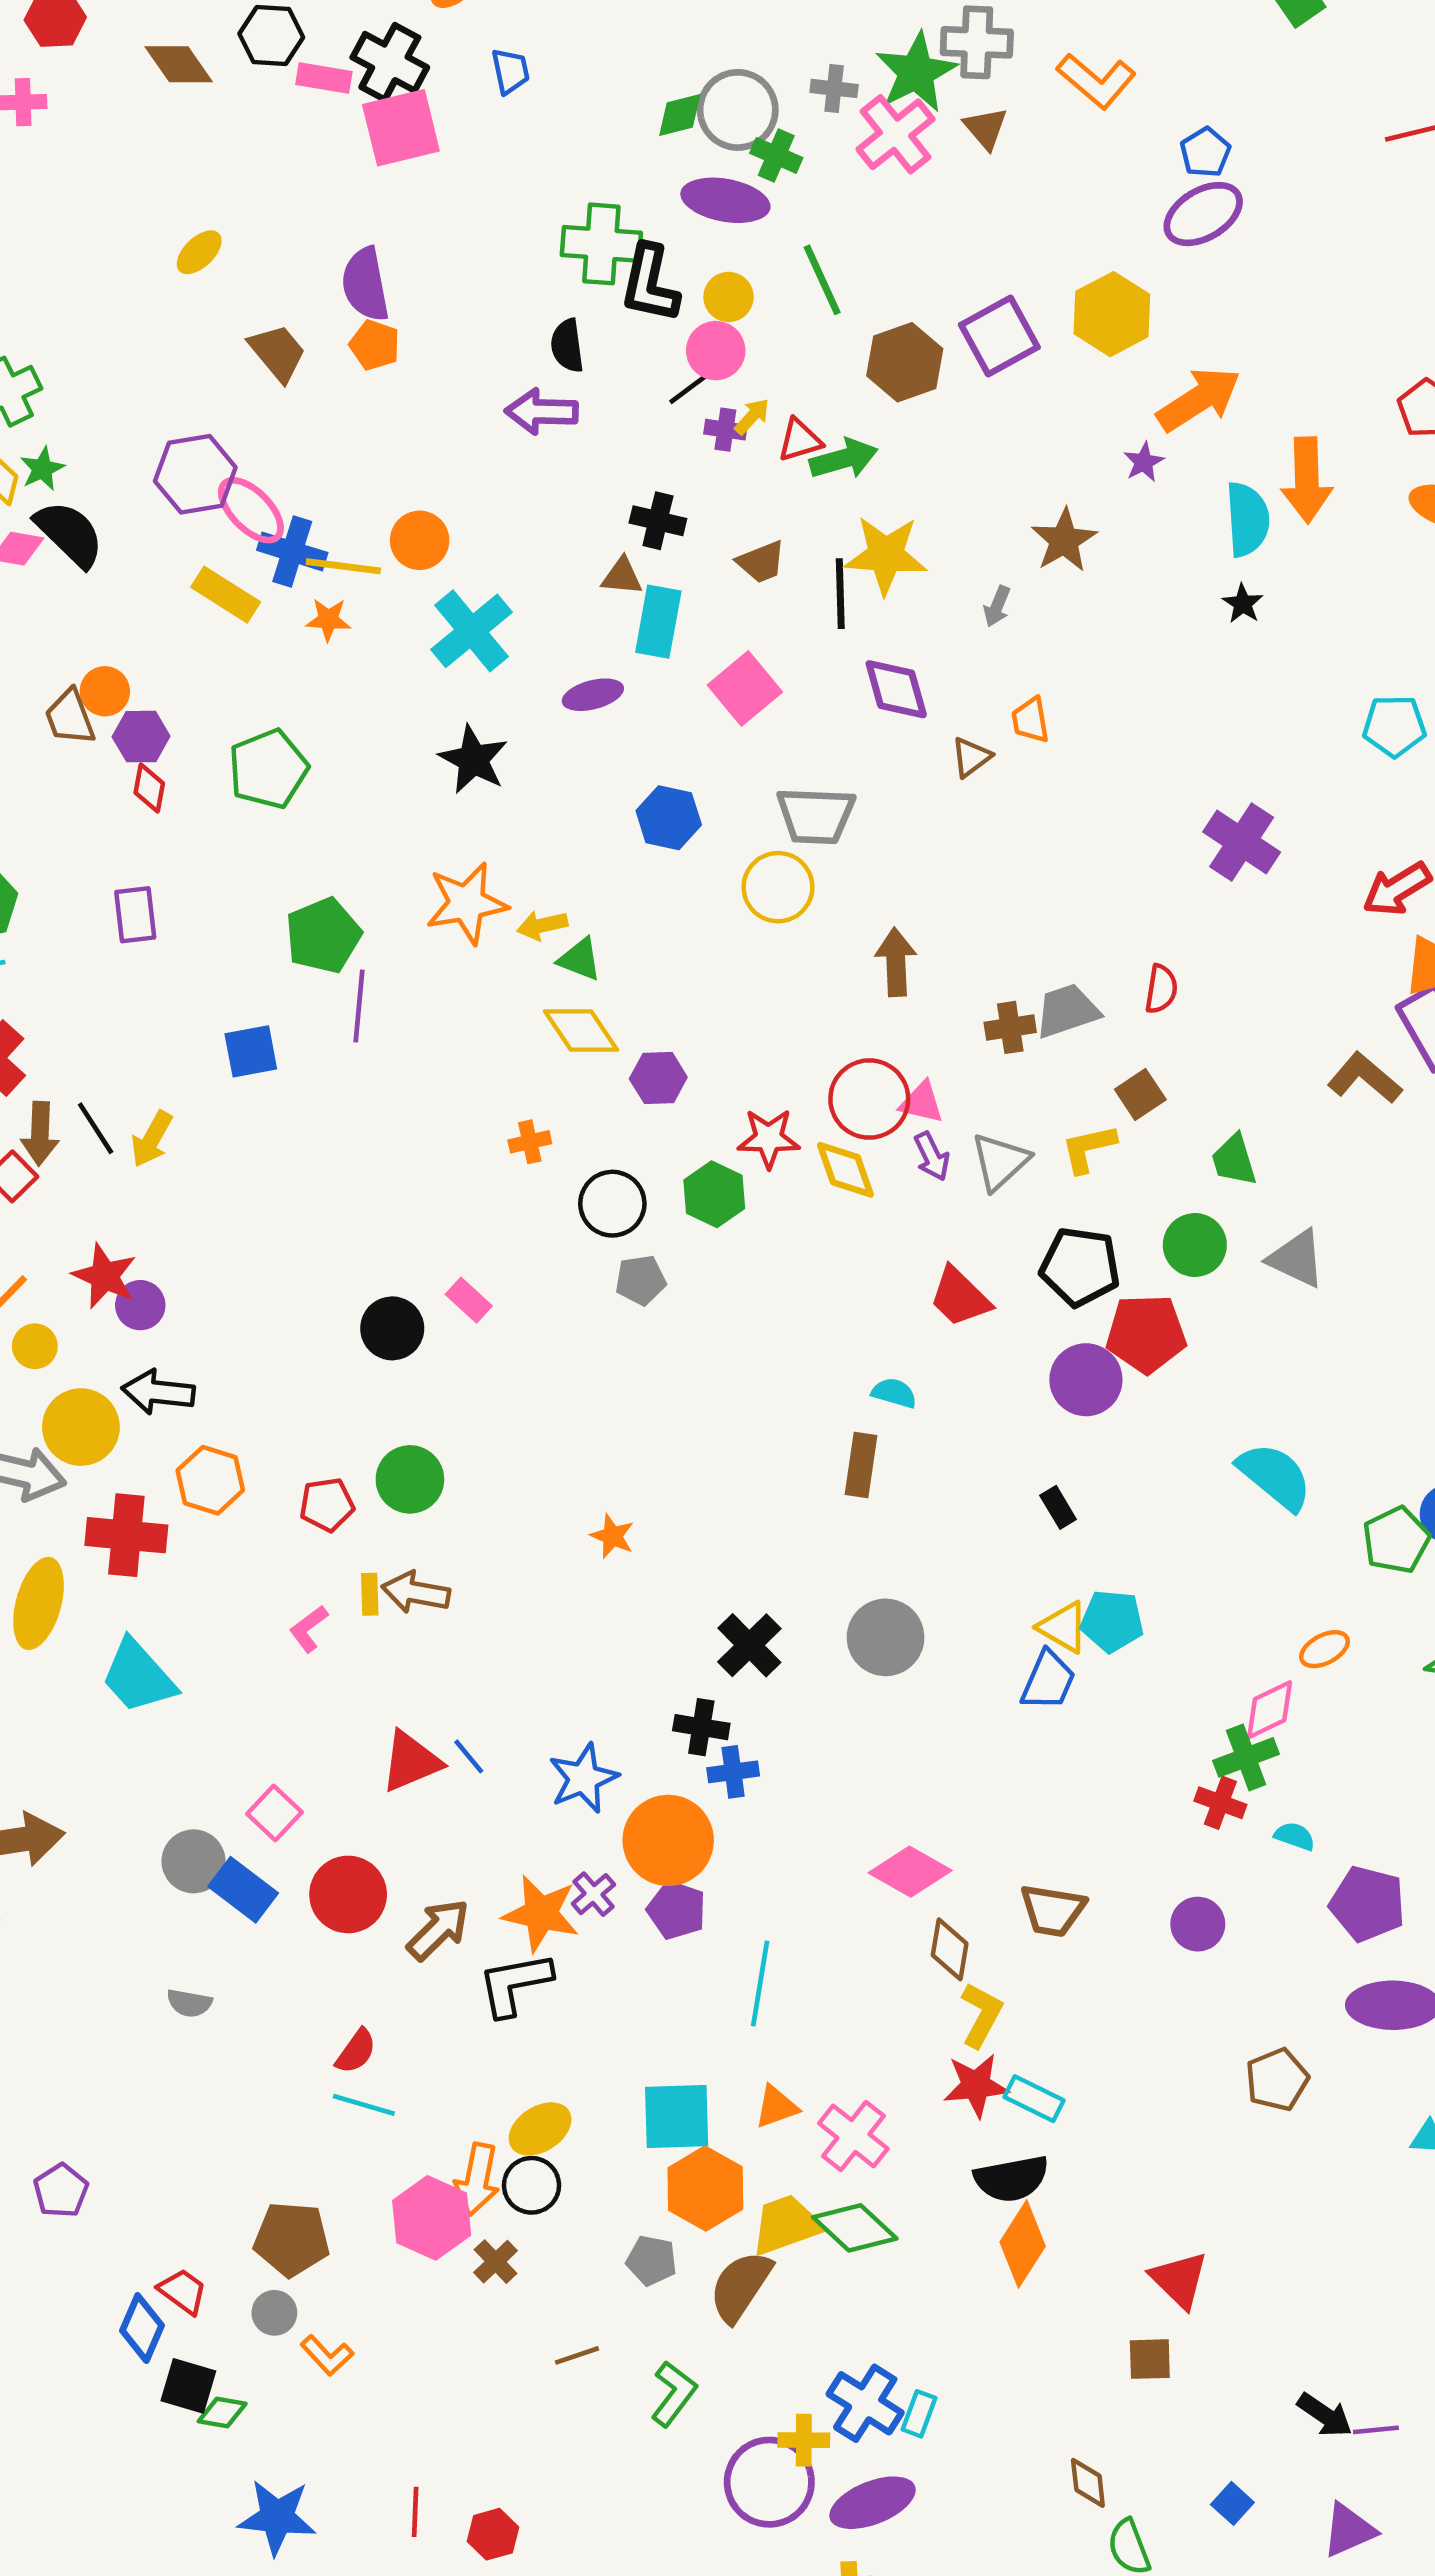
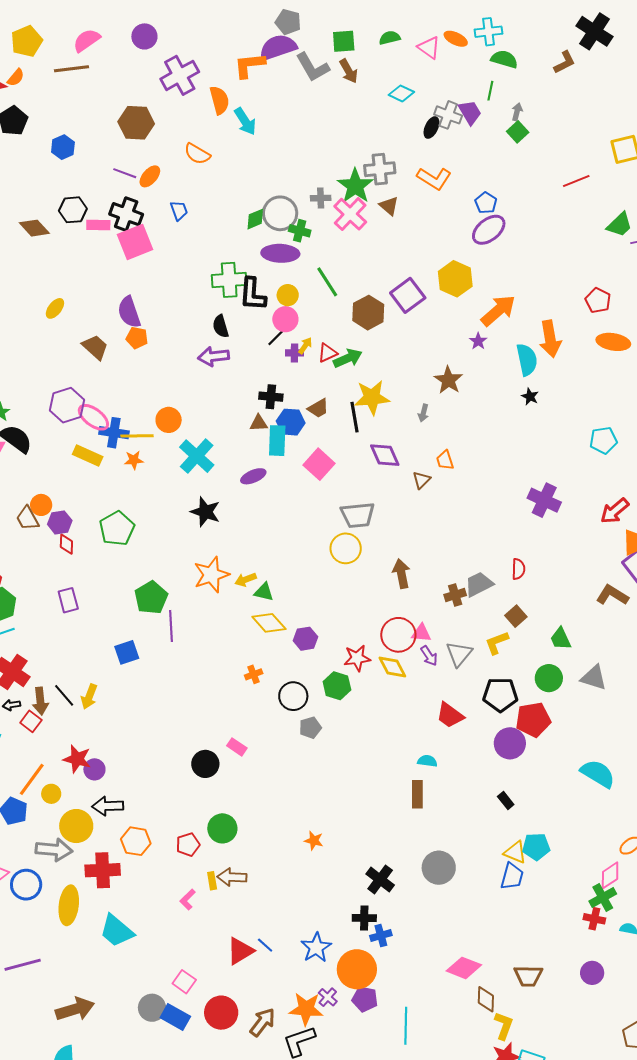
blue hexagon: (669, 818) -> (291, 422), moved

